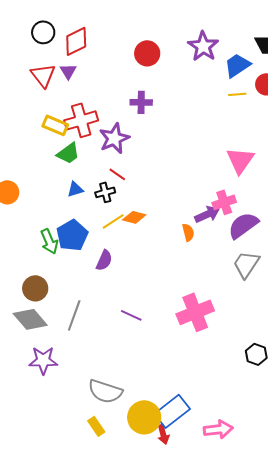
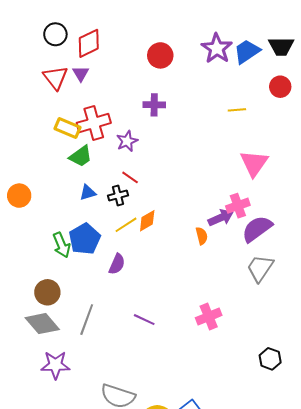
blue trapezoid: (237, 65) -> (247, 51), moved
yellow line: (237, 94) -> (237, 110), moved
purple star: (114, 138) -> (127, 141), size x0.7
orange diamond: (134, 217) -> (147, 221), turned -45
pink cross: (195, 312) -> (209, 317), size x0.7

